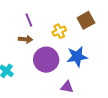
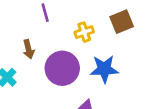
brown arrow: (26, 39) -> (29, 49), moved, turned 64

